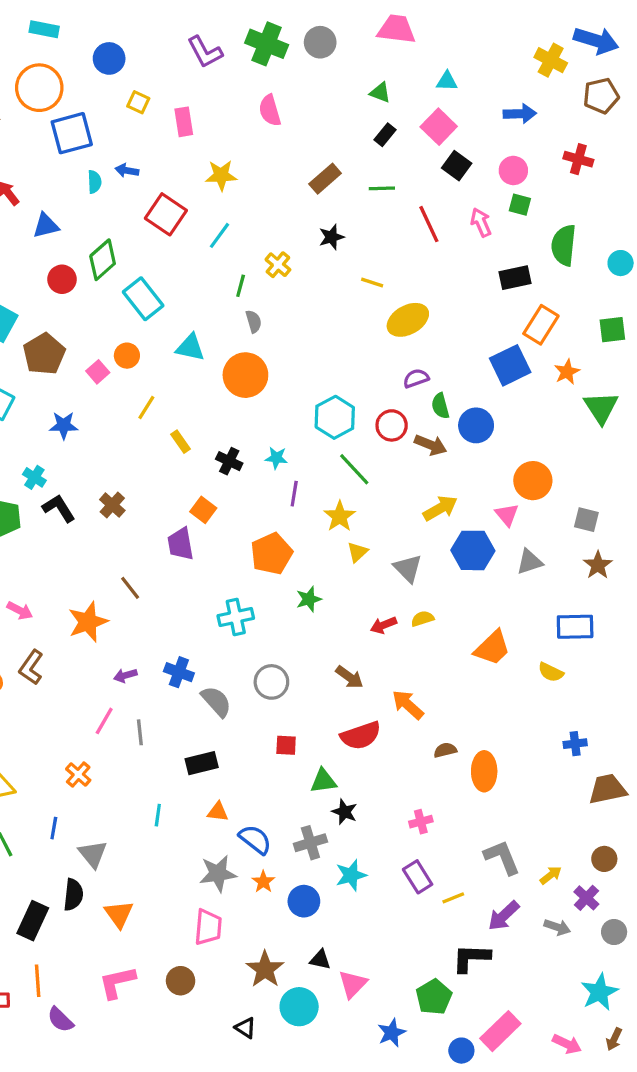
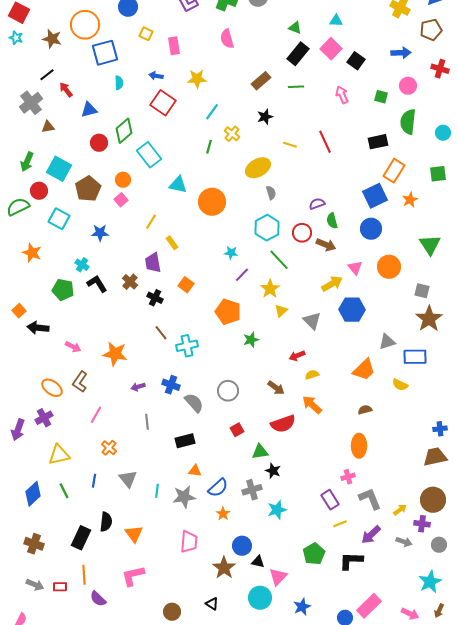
blue arrow: (520, 114) -> (401, 53), moved
black rectangle: (385, 135) -> (298, 54), size x1.6
red cross: (578, 159) -> (440, 69), moved
black square: (457, 166) -> (356, 61), moved
blue arrow: (127, 170) -> (156, 76), moved
pink circle: (513, 170) -> (408, 86), moved
pink arrow: (481, 222) -> (342, 95), moved
red line: (429, 224) -> (325, 142), moved
cyan line: (219, 235) -> (212, 112), moved
yellow ellipse: (408, 320) -> (258, 168), moved
gray semicircle: (254, 321) -> (271, 193), moved
orange circle: (127, 356) -> (123, 180), moved
green triangle: (601, 408) -> (430, 245), moved
blue circle: (476, 425) -> (371, 229), moved
black cross: (229, 461) -> (155, 298), moved
purple line: (294, 494) -> (242, 275), turned 35
pink triangle: (507, 515) -> (355, 268), moved
purple trapezoid: (181, 544) -> (153, 263), moved
orange pentagon: (271, 554) -> (228, 312), turned -30
gray triangle: (530, 562) -> (387, 342), moved
brown star: (598, 565) -> (429, 319), size x1.5
brown line: (130, 588) -> (161, 333), moved
cyan cross: (236, 617) -> (187, 346), moved
yellow semicircle: (422, 619) -> (312, 375), moved
orange star: (88, 622) -> (115, 354), turned 30
pink line: (104, 721) -> (96, 415), moved
blue cross: (575, 744) -> (440, 429), moved
red square: (286, 745) -> (237, 430), turned -32
brown semicircle: (445, 750) -> (365, 410), moved
cyan line: (158, 815) -> (157, 491), moved
pink cross: (421, 822) -> (348, 477), moved
blue semicircle: (255, 839) -> (218, 488), turned 100
gray triangle: (93, 854) -> (128, 479), moved
brown circle: (604, 859) -> (433, 500), size x1.6
gray star: (218, 874) -> (184, 497), moved
purple rectangle: (418, 877) -> (330, 500), moved
purple cross: (586, 898) -> (422, 524), turned -35
blue circle: (304, 901) -> (242, 546), moved
brown circle: (181, 981) -> (172, 612), moved
green pentagon: (434, 997) -> (314, 554), moved
cyan circle: (299, 1007) -> (260, 598), moved

